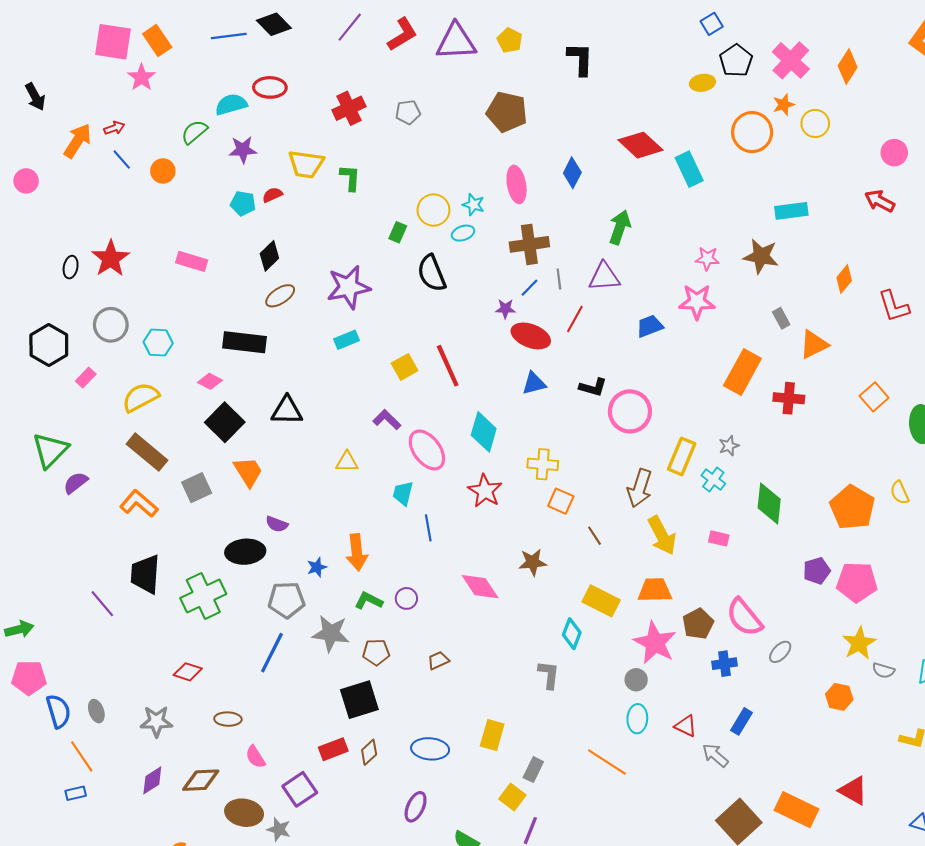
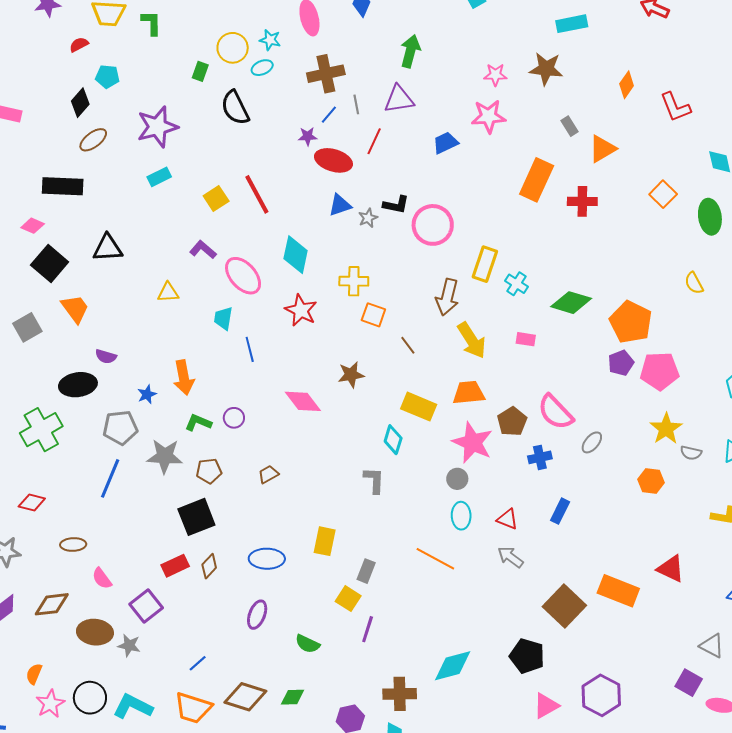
cyan pentagon: (243, 203) -> (107, 76), moved
gray star: (729, 446) -> (368, 218), moved
green diamond: (769, 504) -> (571, 303), turned -75
orange pentagon: (852, 507) -> (631, 322), moved
gray arrow: (715, 755) -> (510, 557), moved

